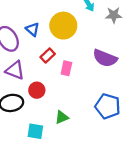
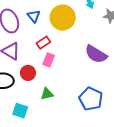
pink rectangle: (66, 68) -> (49, 60), moved
green triangle: (62, 117) -> (47, 94), moved

